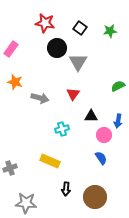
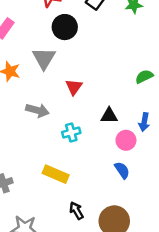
gray triangle: (78, 62) -> (44, 58), moved
red triangle: (73, 94) -> (74, 87), moved
gray arrow: (40, 98) -> (37, 110), moved
black arrow: (66, 189) -> (76, 211), turned 144

